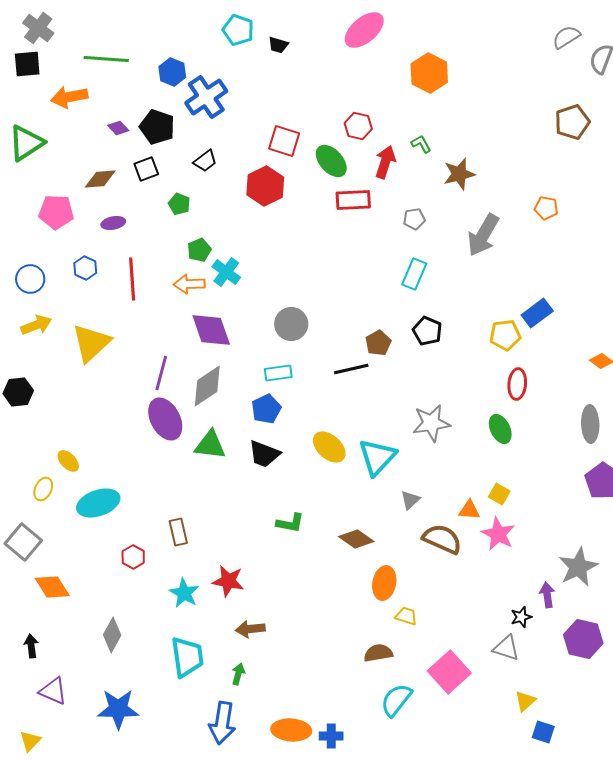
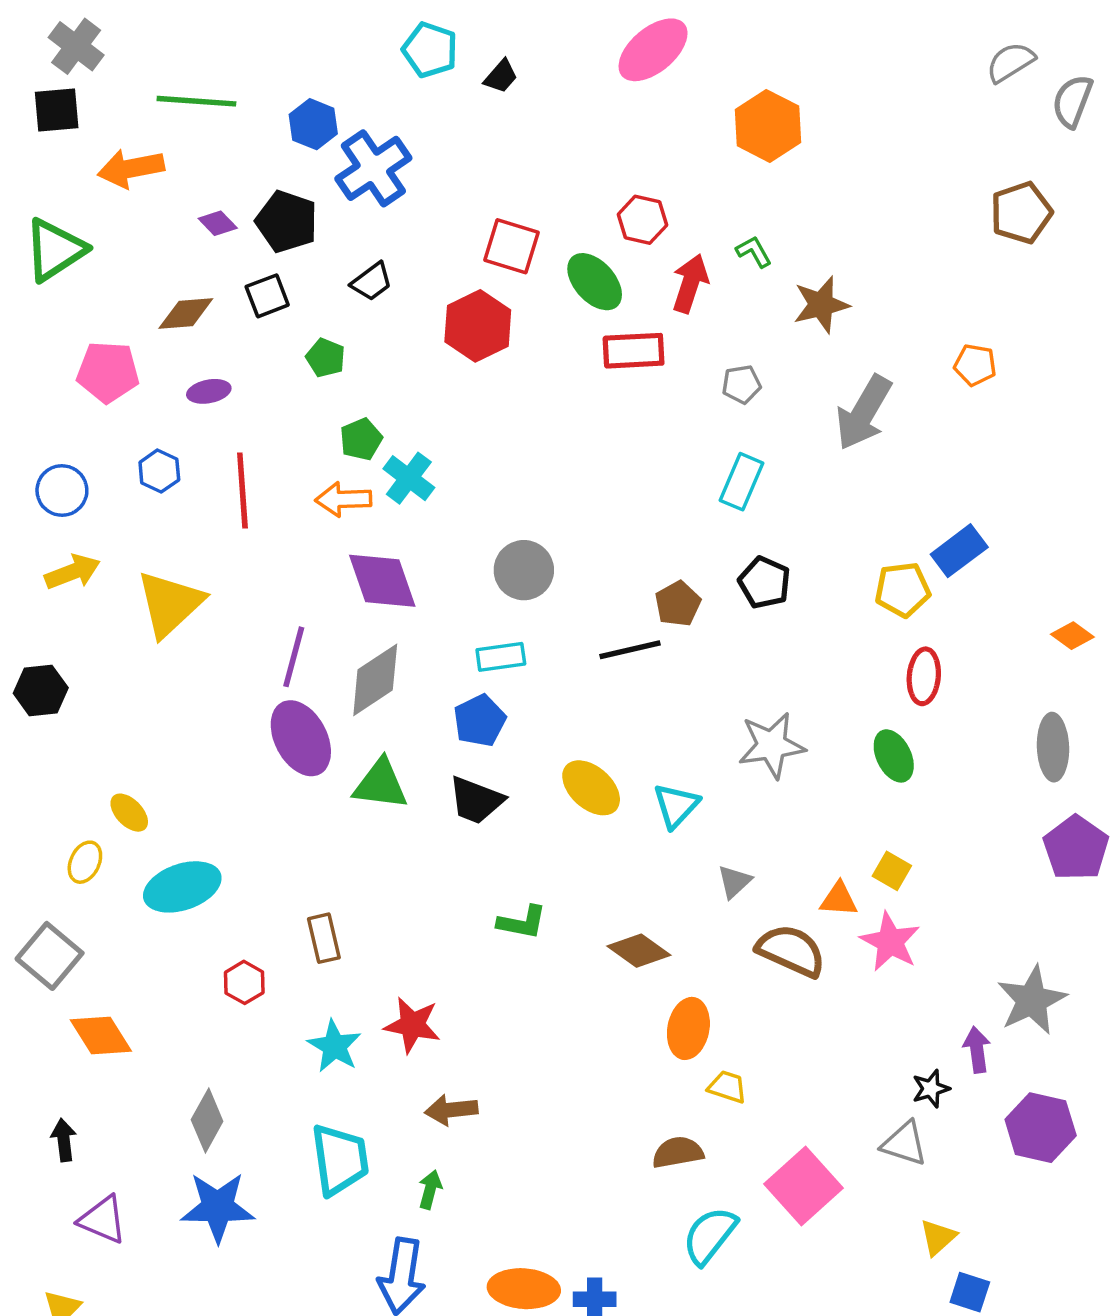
black trapezoid: (278, 45) -> (501, 76), turned -65
cyan triangle: (377, 457) -> (676, 806), size x0.7
blue star: (118, 709) -> (218, 1207), moved

